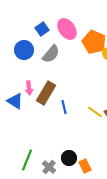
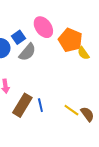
blue square: (42, 29) -> (18, 37), moved
brown rectangle: (46, 93) -> (22, 105), moved

